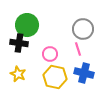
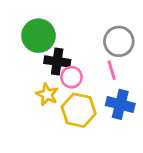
black cross: (19, 43) -> (57, 61), moved
yellow star: (18, 74) -> (47, 94), moved

